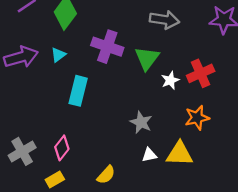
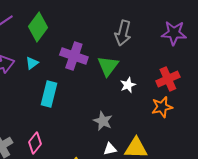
gray arrow: (164, 20) -> (123, 33), turned 95
red cross: (201, 73) -> (168, 79), moved
orange star: (197, 118) -> (162, 107), moved

